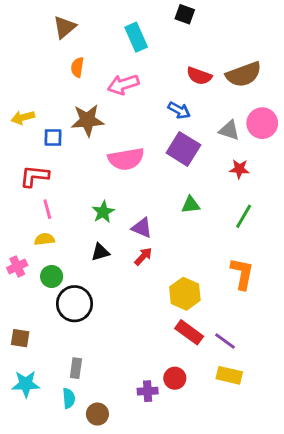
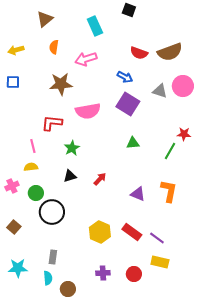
yellow arrow: (23, 117) -> (16, 50), moved
blue square: (53, 137) -> (13, 82), moved
red star: (239, 169) -> (184, 134), moved
red L-shape: (34, 176) -> (52, 123), moved
purple triangle: (142, 228) -> (138, 194), moved
yellow hexagon: (185, 294) -> (100, 232), moved
brown square: (20, 338) -> (14, 227), moved, turned 32
red circle: (175, 378) -> (134, 274), moved

